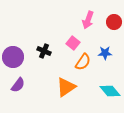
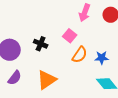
blue star: (105, 53) -> (102, 58), moved
orange triangle: (66, 87) -> (47, 80), moved

